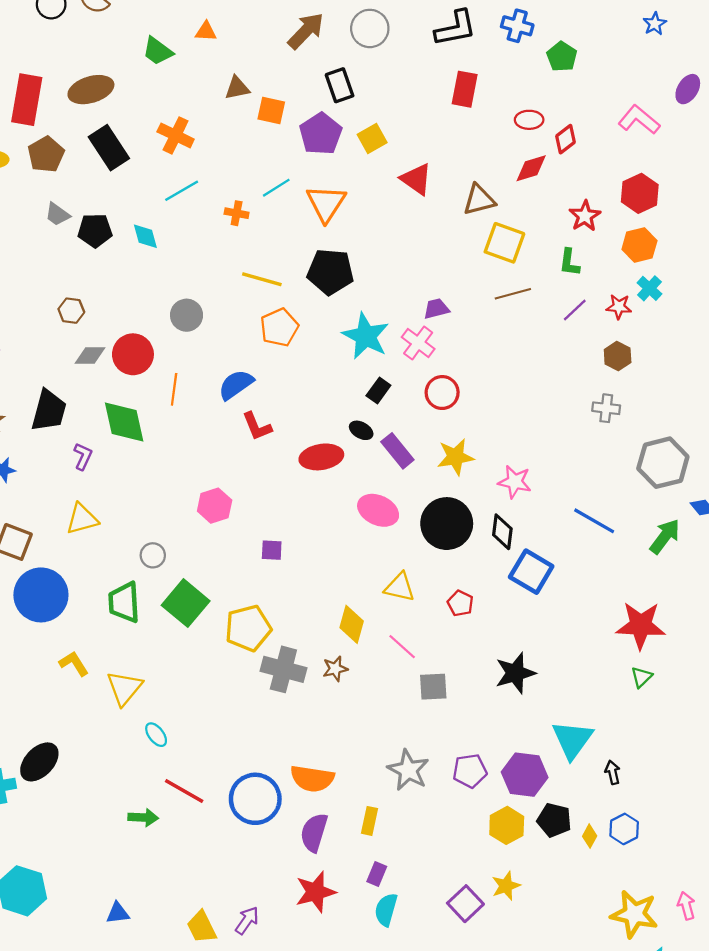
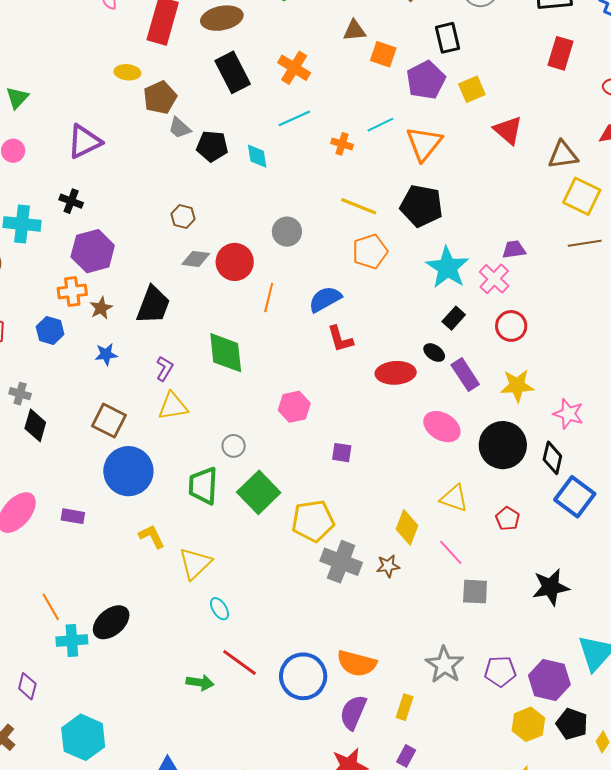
brown pentagon: (46, 154) -> (160, 98), moved
green diamond: (124, 422) -> (226, 353), moved
purple L-shape: (83, 456) -> (165, 368), moved

